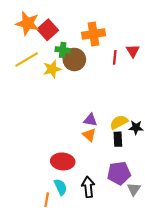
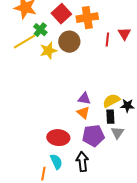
red square: (48, 30) -> (61, 14), moved
green cross: (63, 50) -> (40, 30), moved, turned 32
purple pentagon: (119, 173) -> (93, 136), moved
gray triangle: (134, 189) -> (117, 133), moved

